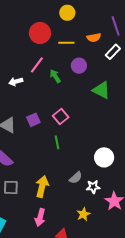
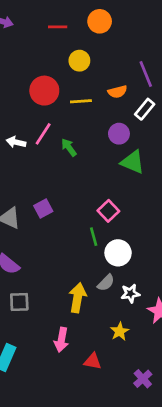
purple circle: (79, 66) -> (119, 134), moved
white arrow: (16, 82) -> (16, 142), moved, turned 32
pink square: (61, 117) -> (108, 211), moved
green line: (57, 142) -> (94, 237), moved
white circle: (104, 157) -> (118, 253), moved
yellow arrow: (42, 186) -> (78, 298), moved

